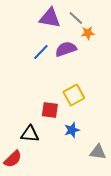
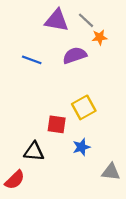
blue line: (41, 52) -> (32, 60), moved, turned 66

